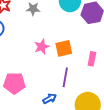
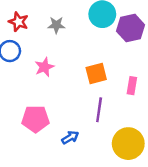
pink star: (42, 47) -> (44, 67), moved
blue arrow: (50, 99) -> (70, 137), moved

